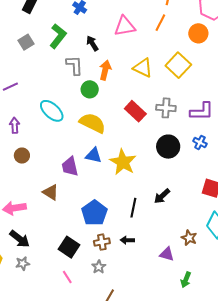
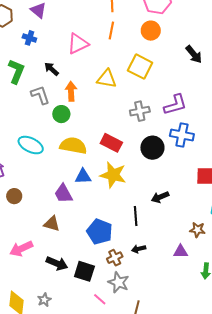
red rectangle: (135, 111) -> (111, 143), moved
blue cross: (200, 142) -> (182, 135), size x1.6
black arrow: (162, 196) -> (160, 197), turned 36
black arrow: (20, 239) -> (57, 263), moved
gray star: (99, 267) -> (118, 282), size x1.5
pink line: (67, 277) -> (100, 299), moved

